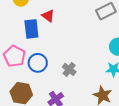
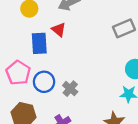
gray cross: (69, 69) -> (70, 89), moved

